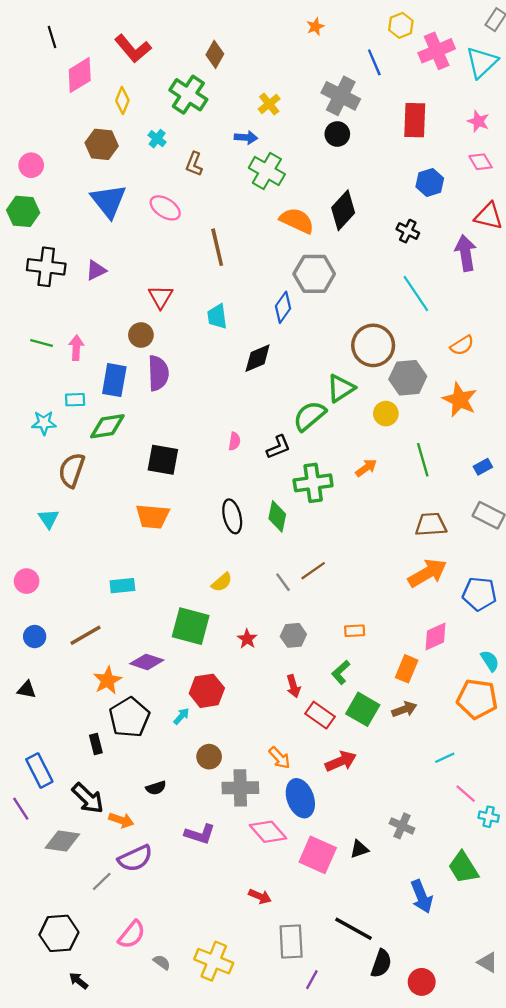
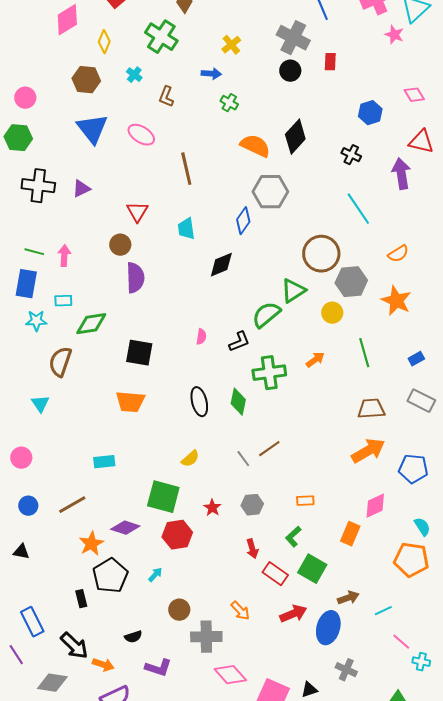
red rectangle: (415, 120) -> (330, 62), moved, size x0.6
pink star: (478, 121) -> (394, 35), moved
green cross: (267, 171) -> (229, 103), size x0.6
blue rectangle: (114, 380) -> (26, 284), moved
red hexagon: (207, 691) -> (177, 535), moved
brown arrow: (404, 709) -> (348, 598), moved
blue ellipse: (300, 798) -> (328, 628), moved, turned 36
purple L-shape: (200, 834) -> (158, 668), moved

